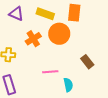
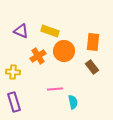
orange rectangle: (74, 13) -> (93, 42), moved
brown rectangle: (87, 62) -> (92, 67), moved

